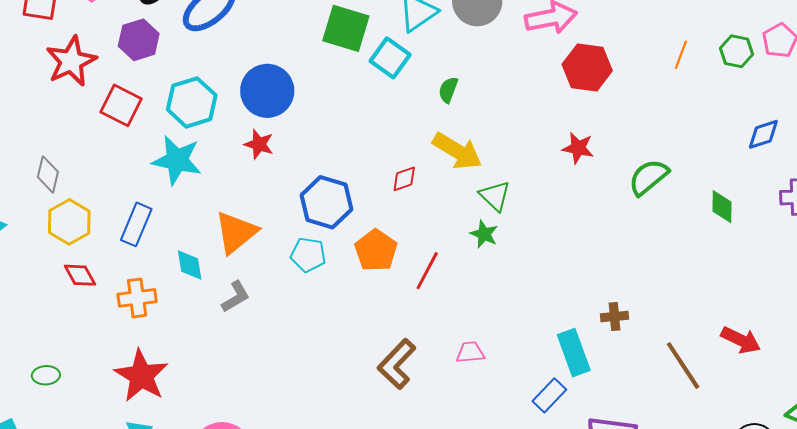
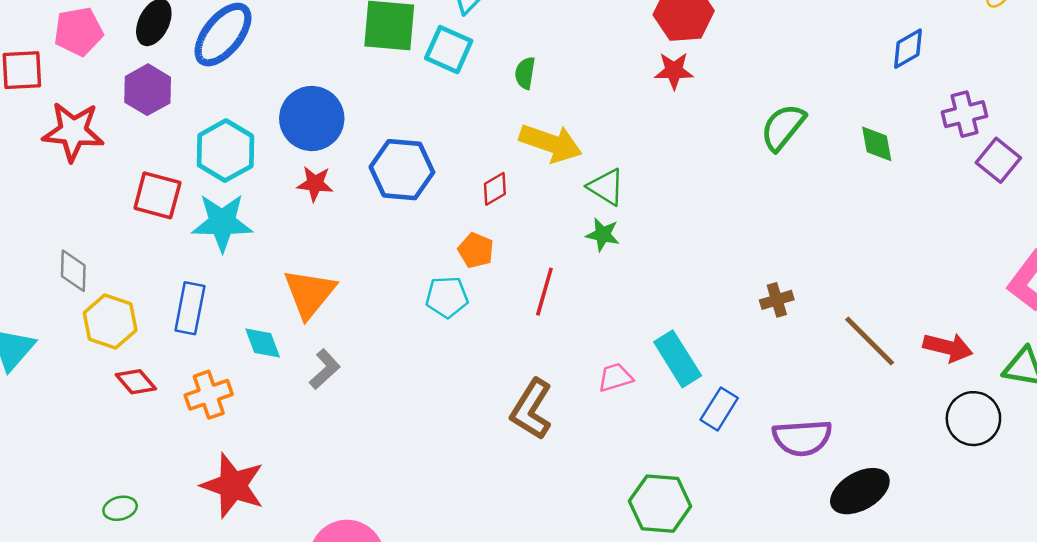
red star: (71, 61) -> (73, 131), turned -30
red square: (121, 105) -> (157, 195), moved
red star: (578, 148) -> (674, 71), moved
blue hexagon: (326, 202) -> (402, 170), moved
orange pentagon: (376, 250) -> (476, 250), moved, size x0.7
cyan pentagon: (308, 255) -> (447, 297), moved
red arrow: (741, 340) -> (948, 347), moved
cyan rectangle: (574, 353) -> (678, 359), moved

